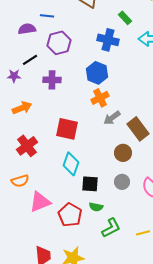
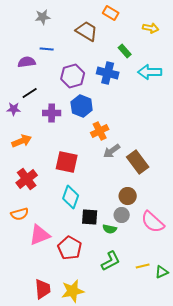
purple hexagon: (59, 43) -> (73, 76), moved
blue hexagon: (97, 73) -> (82, 106), moved
brown circle: (123, 153) -> (128, 196), moved
green semicircle: (96, 207) -> (110, 229), moved

